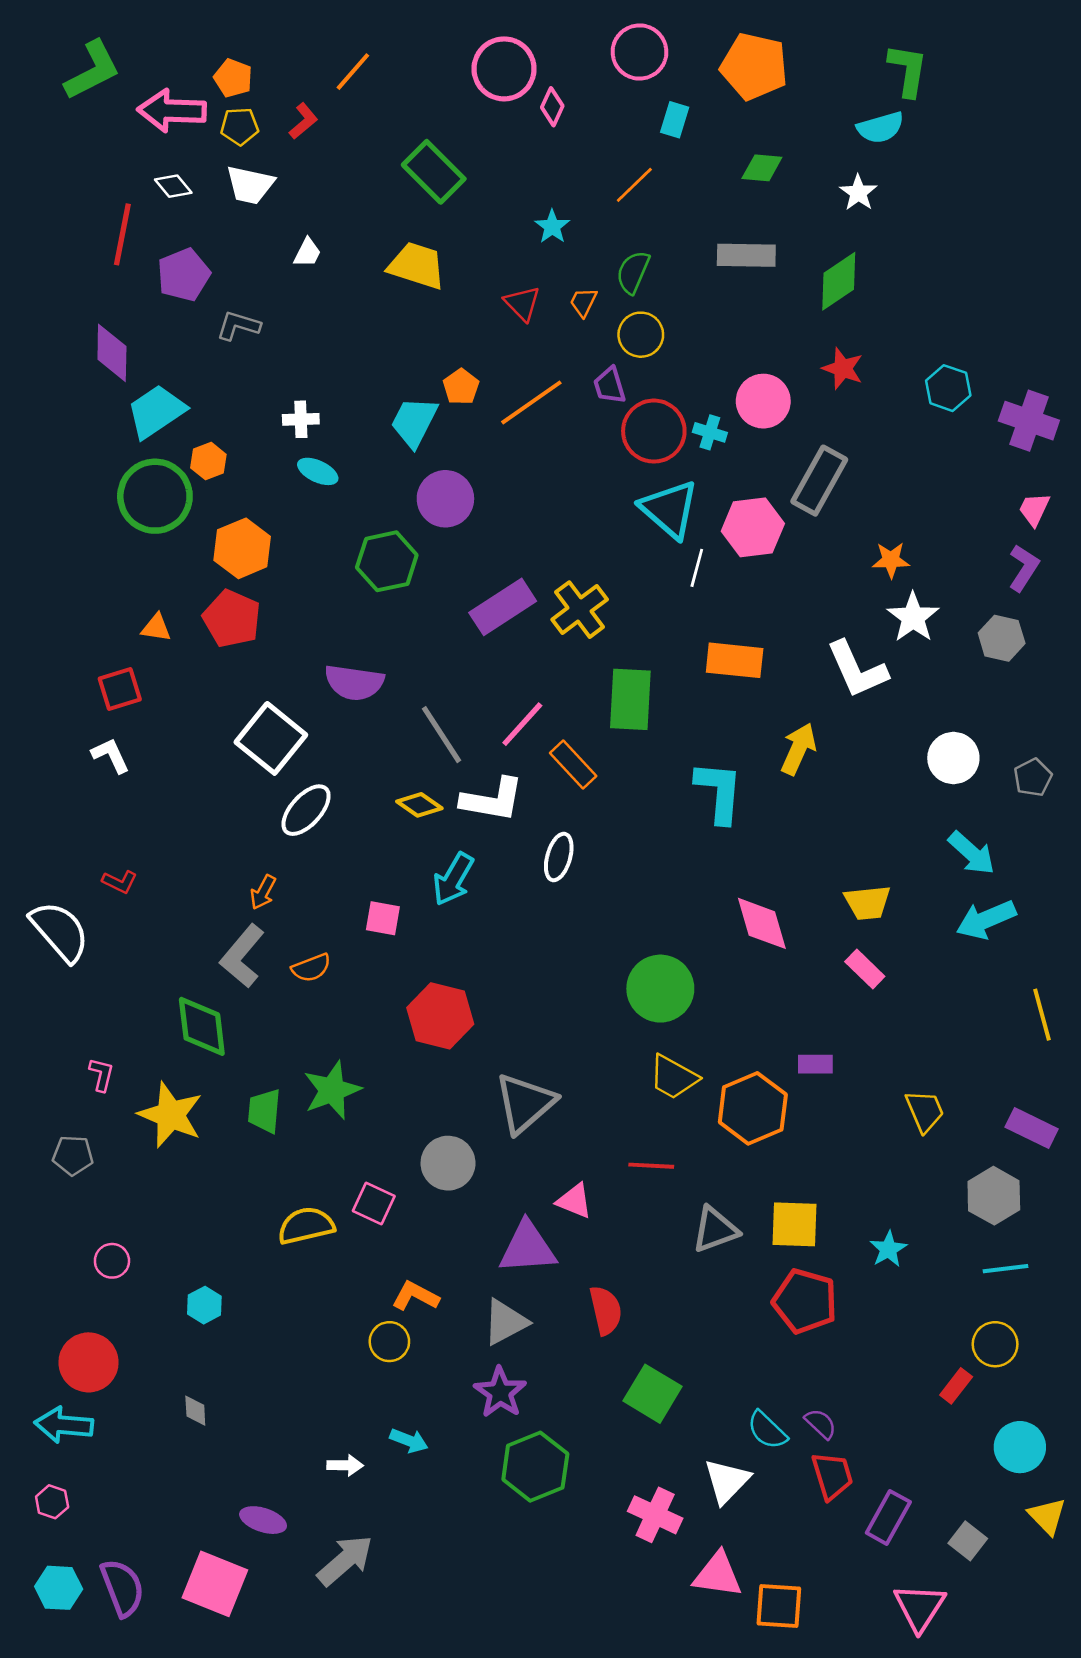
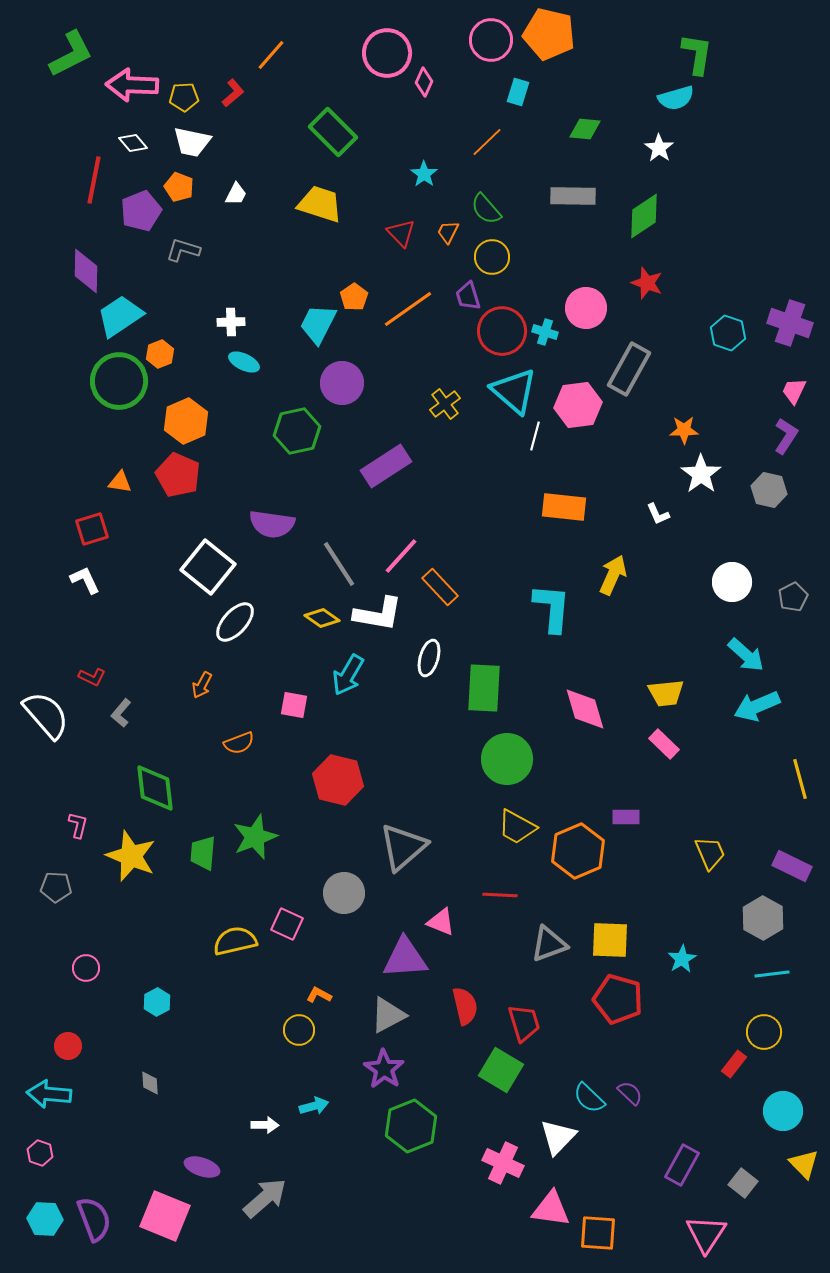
orange pentagon: (754, 66) -> (549, 34), moved
orange pentagon: (233, 78) -> (179, 187), moved
green semicircle: (633, 272) -> (486, 209), turned -64
cyan hexagon: (948, 388) -> (728, 333), moved
yellow cross: (580, 610) -> (445, 404), moved, size x0.7
white L-shape: (857, 669) -> (658, 514), size x0.5
green rectangle: (630, 699) -> (484, 688), moved
gray L-shape: (242, 956) -> (121, 713), moved, size x0.6
orange L-shape: (415, 1296) -> (319, 995), size x0.7
red circle: (88, 1362) -> (68, 1046), size x0.6
cyan arrow: (409, 1441) -> (314, 1106), turned -36
red trapezoid: (832, 1476) -> (524, 1023), moved

